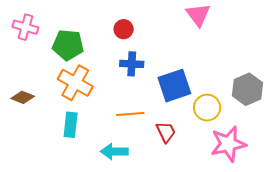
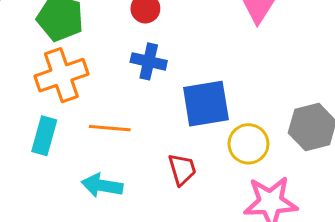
orange cross: (75, 83) -> (61, 75), turned 32
orange line: (130, 114) -> (110, 128), moved

